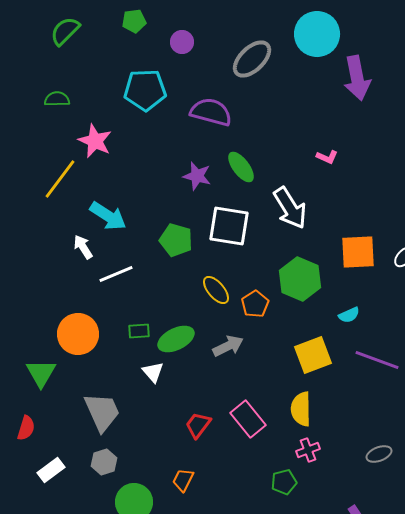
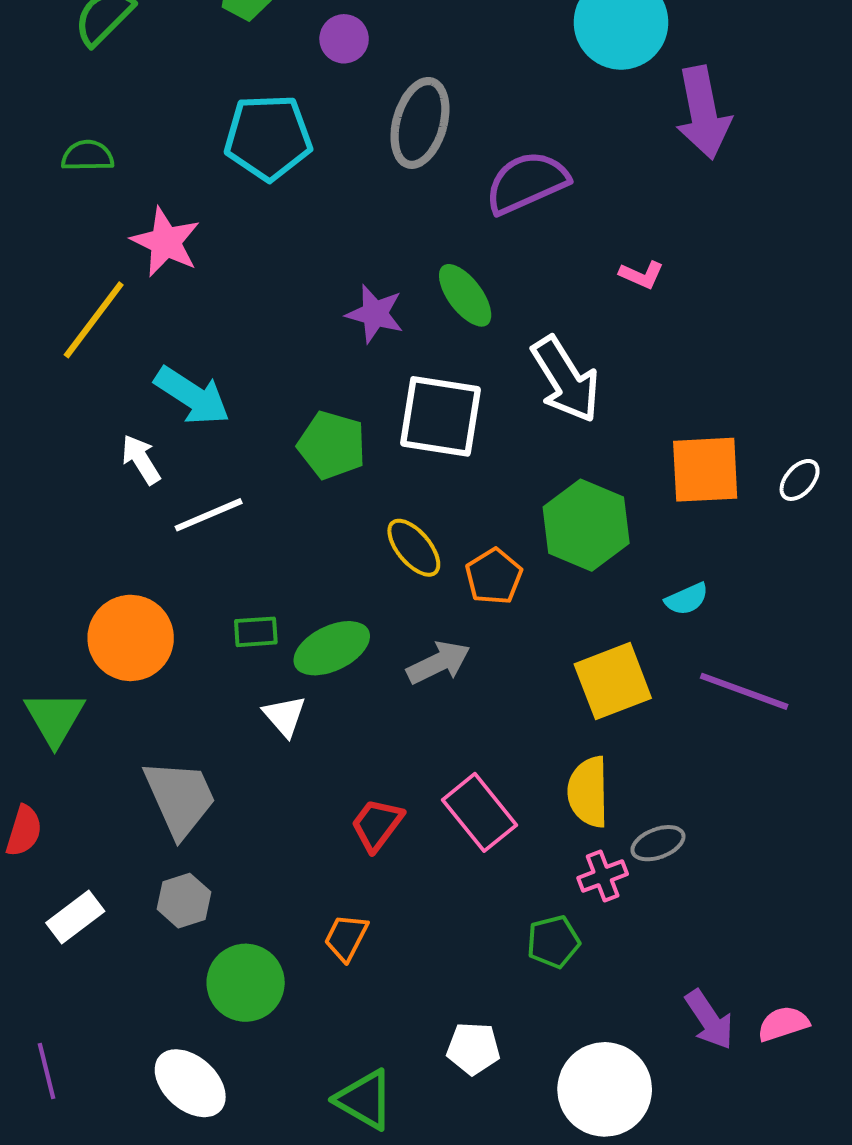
gray ellipse: (252, 59) -> (420, 123), moved, turned -30
purple semicircle: (211, 112) -> (527, 182), moved, turned -39
gray ellipse: (379, 454) -> (658, 843), moved

